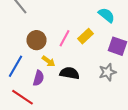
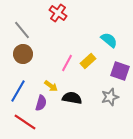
brown circle: (36, 40) -> (23, 54), moved

